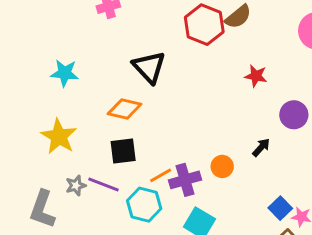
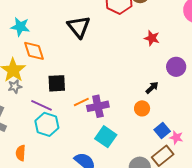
orange diamond: (125, 109) -> (34, 51), moved, turned 55
orange circle: (222, 166) -> (142, 108), moved
gray star: (76, 185) -> (15, 87), moved
cyan hexagon: (144, 205) -> (47, 124), moved

